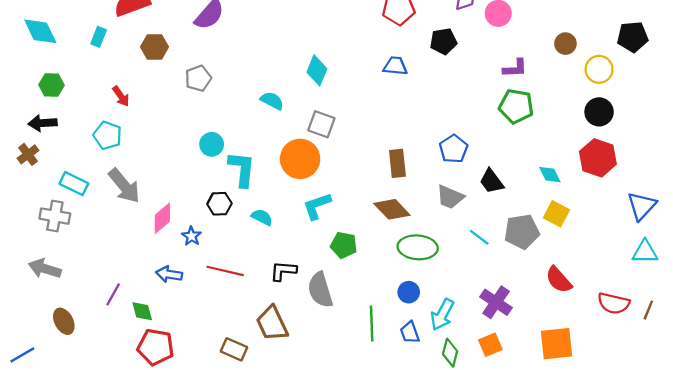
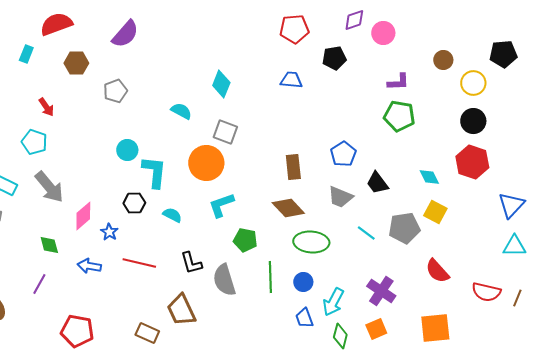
black L-shape: (283, 271) -> (191, 263), turned -110
green diamond: (142, 311) -> (49, 245), moved
green line: (372, 324) -> (270, 277), moved

